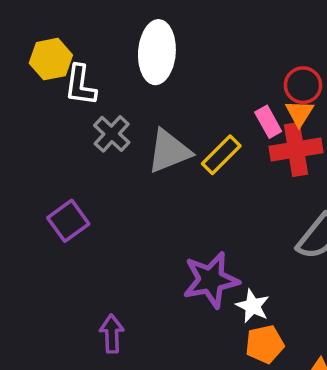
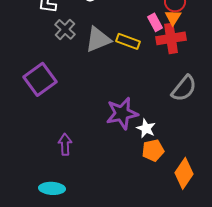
yellow rectangle: (221, 155) -> (128, 41), turned 65
purple square: (68, 221) -> (40, 79), size x1.4

